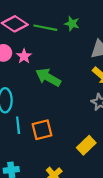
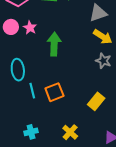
green arrow: (48, 77) -> (54, 44), turned 70

